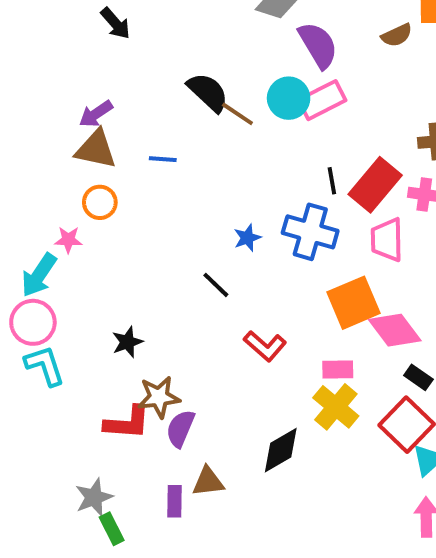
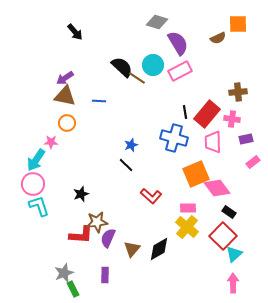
cyan circle: (289, 98) -> (153, 65), moved
blue star: (247, 238) -> (131, 145), moved
brown triangle: (208, 482) -> (132, 249), moved, turned -42

